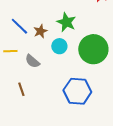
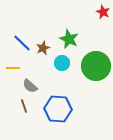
gray semicircle: (32, 61) -> (30, 86), moved
blue hexagon: (77, 91) -> (58, 109), moved

